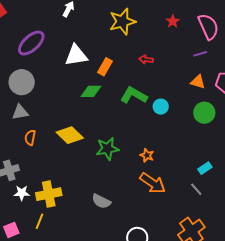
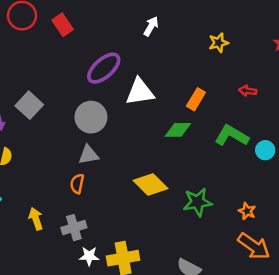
yellow star: (122, 22) -> (219, 43), size x0.6
white triangle: (76, 55) -> (140, 92), moved
orange semicircle: (30, 138) -> (77, 184), moved

